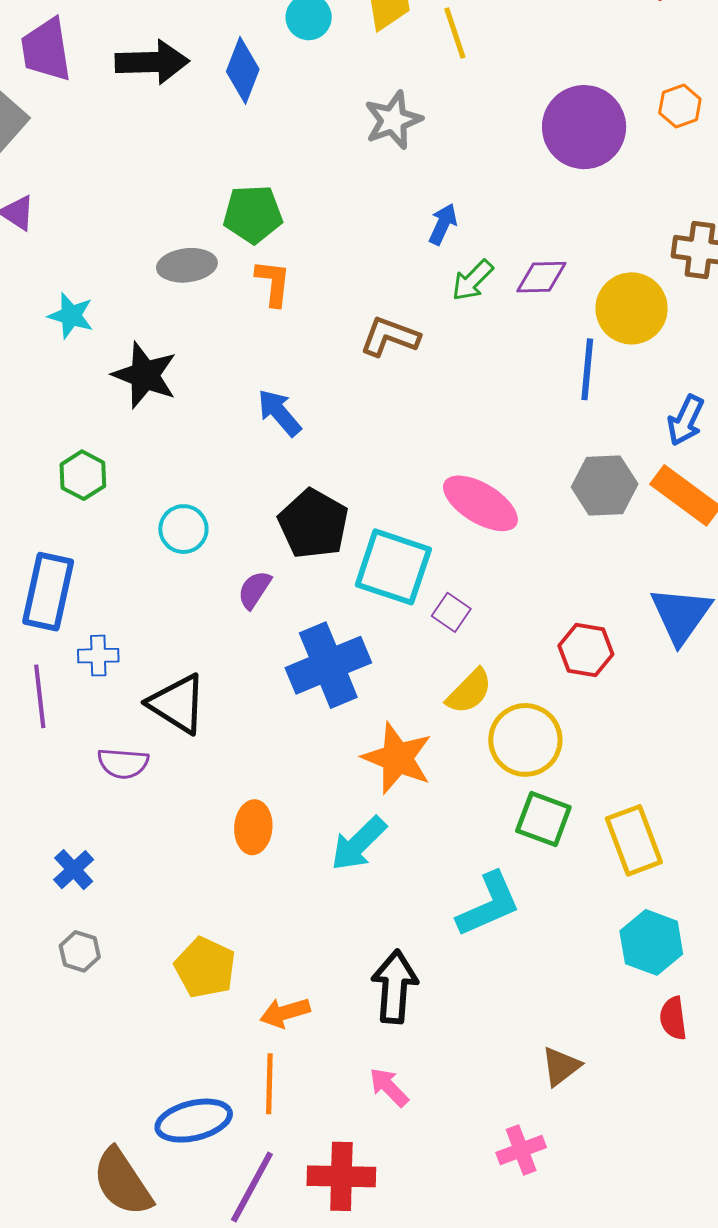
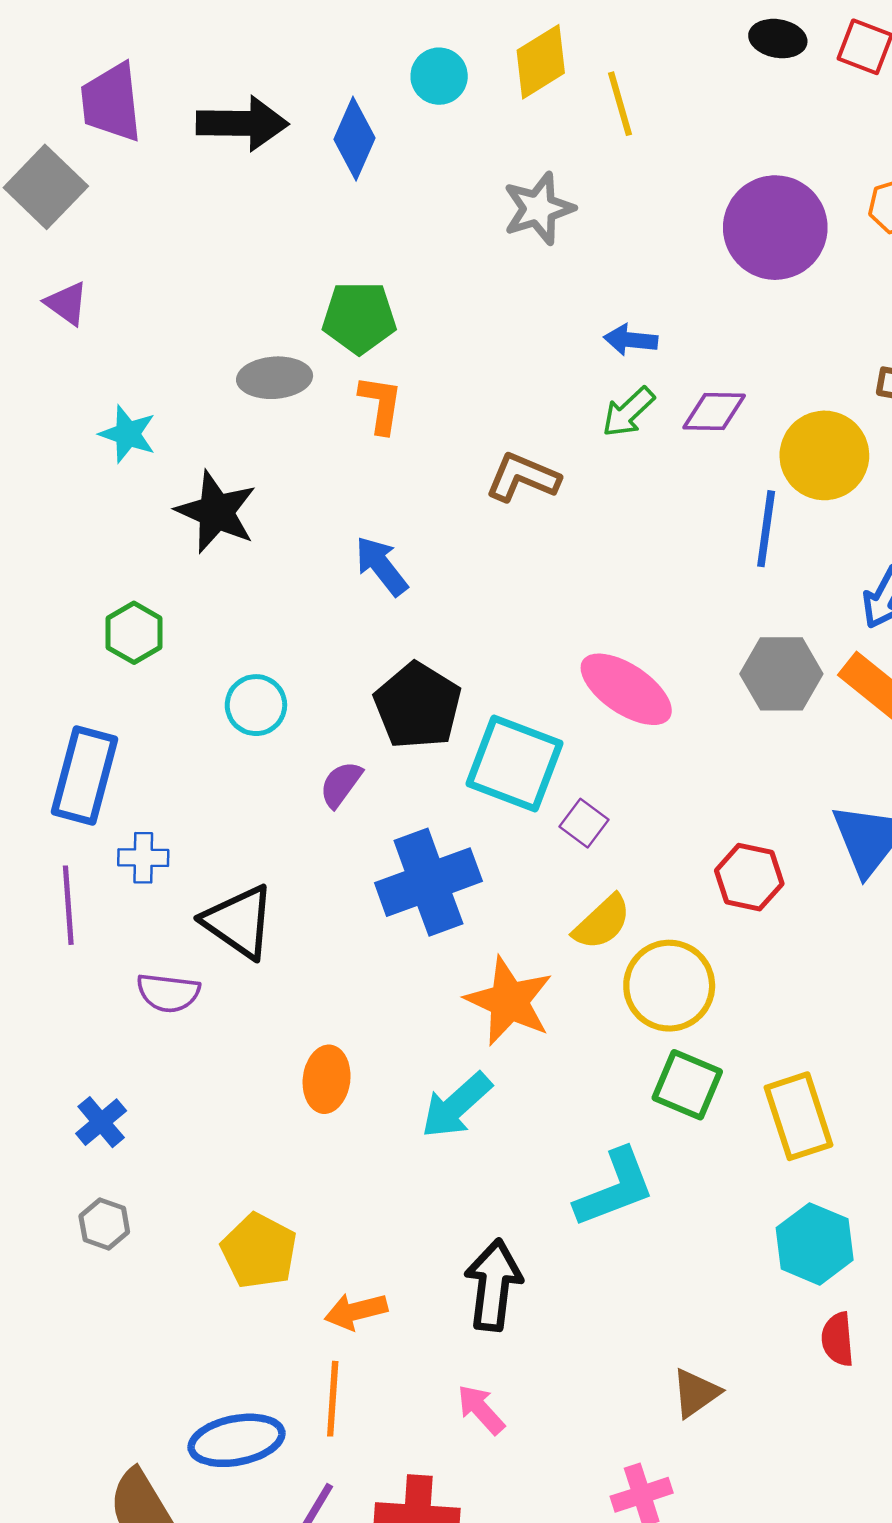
blue arrow: (443, 224) -> (631, 340), moved, turned -111

